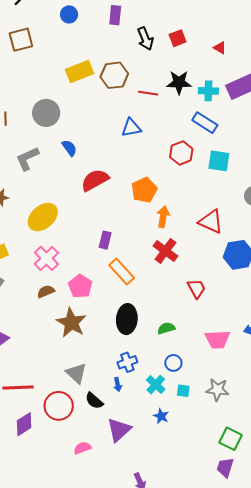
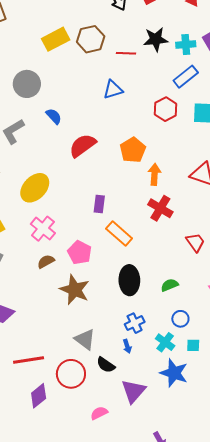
blue rectangle: (205, 123) -> (186, 77), turned -65
blue star: (161, 416) -> (174, 373), size x1.8

